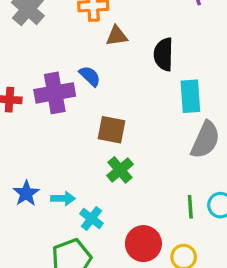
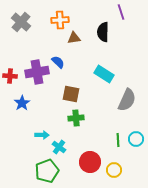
black semicircle: (164, 54) -> (103, 32), moved
cyan rectangle: (190, 96) -> (104, 74), moved, turned -54
green cross: (120, 170) -> (76, 118), turned 35
blue star: (26, 193) -> (22, 103), moved

